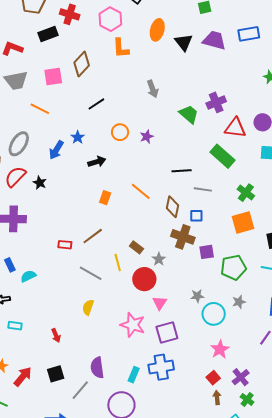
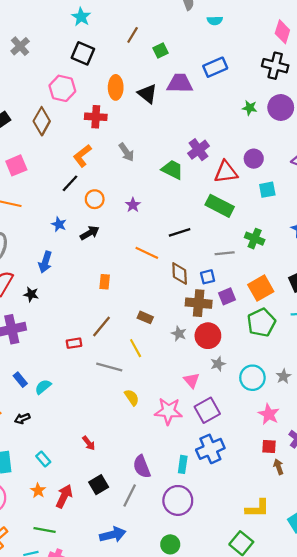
red cross: (70, 14) -> (96, 117), moved
orange L-shape: (121, 48) -> (82, 156), moved, turned 70
brown diamond: (82, 64) -> (42, 121), moved
orange circle: (120, 132) -> (95, 199), moved
blue arrow: (56, 150) -> (45, 262), moved
black arrow: (97, 162) -> (90, 233), moved
black star: (40, 183) -> (31, 294), moved
gray line: (203, 189) -> (225, 253), moved
orange line: (141, 191) -> (147, 253), moved
orange square: (243, 222) -> (261, 288), moved
brown rectangle: (136, 247) -> (145, 317), moved
purple square: (207, 252) -> (227, 296), moved
red circle: (144, 279) -> (208, 336), moved
gray star: (197, 296) -> (218, 364), moved
gray star: (239, 302) -> (283, 376), moved
yellow semicircle: (88, 307) -> (132, 397), moved, turned 140
cyan rectangle: (15, 326) -> (43, 459), moved, turned 56
red square: (213, 378) -> (269, 446), turned -32

